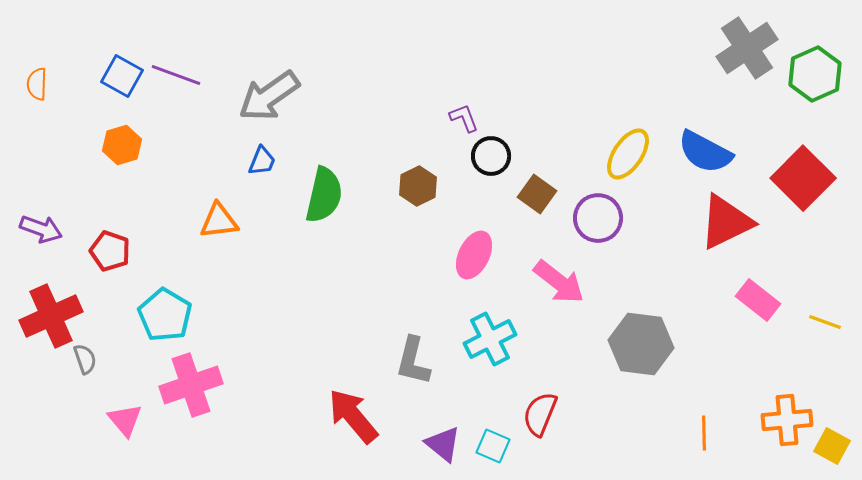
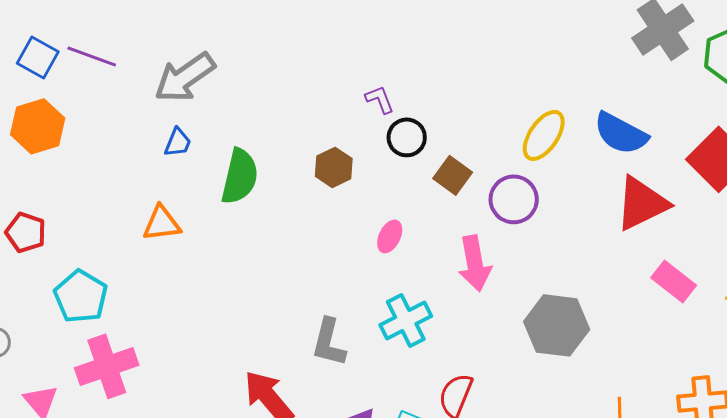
orange hexagon: (122, 145) -> (38, 126), size x1.4
orange triangle: (219, 221) -> (162, 223), moved
pink ellipse: (474, 255) -> (390, 236), size x0.7
pink arrow: (559, 282) -> (475, 263), turned 42

